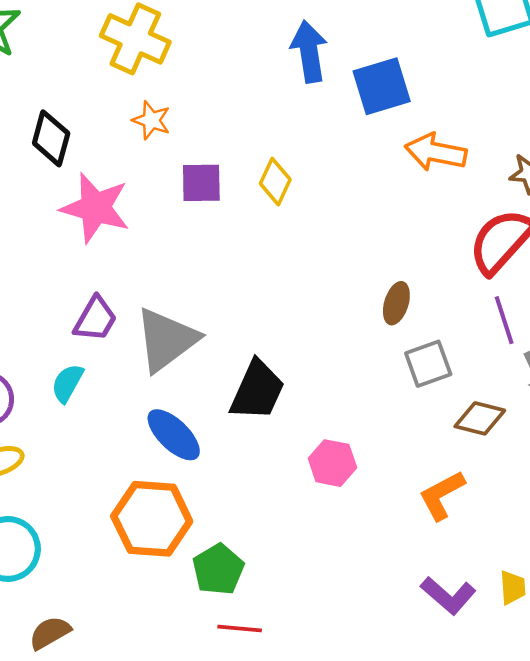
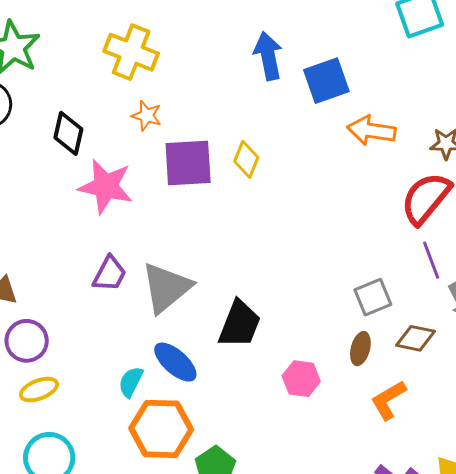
purple square: (201, 183) -> (188, 163), size x1.5
brown ellipse: (396, 303) -> (360, 349), moved
cyan semicircle: (67, 383) -> (131, 382), moved

